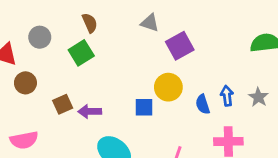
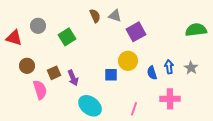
brown semicircle: (90, 23) -> (95, 16), moved
brown circle: (25, 83) -> (27, 66), moved
purple arrow: (90, 111) -> (73, 78), turned -112
pink semicircle: (24, 140) -> (40, 90), moved, turned -96

